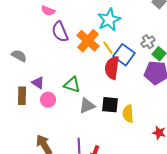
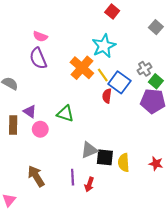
purple semicircle: (60, 32) -> (38, 58), moved
red semicircle: (112, 68) -> (107, 96), size x0.6
black square: (110, 105) -> (105, 157), moved
gray triangle: (87, 106) -> (89, 150), moved
yellow semicircle: (128, 114) -> (124, 163), moved

